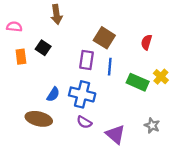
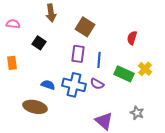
brown square: (104, 38) -> (85, 27), moved
orange rectangle: (21, 57) -> (12, 63), moved
blue semicircle: (53, 94) -> (48, 85), turned -104
purple semicircle: (84, 122) -> (97, 84), moved

